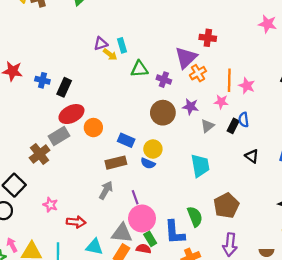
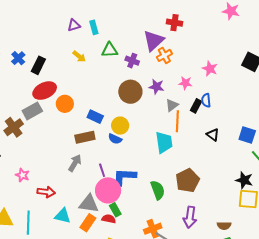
yellow arrow: (110, 54) -> (79, 56), moved
blue cross: (42, 80) -> (18, 58), turned 32
orange line: (229, 80) -> (177, 121), moved
blue L-shape: (175, 232) -> (124, 177), moved, turned 95

